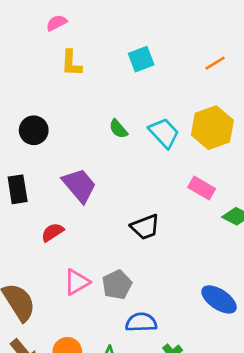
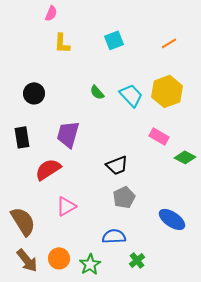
pink semicircle: (57, 23) -> (51, 13), turned 140
purple trapezoid: (79, 185) -> (68, 134), turned -124
red semicircle: (53, 232) -> (48, 169), size x1.5
gray pentagon: (117, 285) -> (124, 197), moved

